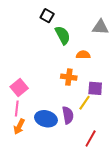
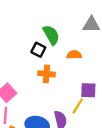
black square: (47, 16) -> (38, 50), moved
orange cross: (69, 77) -> (46, 74), moved

